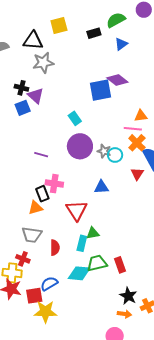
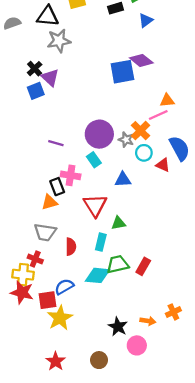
black cross: (21, 88) -> (35, 69), turned 32
cyan rectangle: (75, 118) -> (94, 160), moved
pink line: (133, 129) -> (158, 115), turned -30
orange cross: (137, 143) -> (140, 131), moved
cyan circle: (115, 155) -> (144, 153), moved
red triangle: (137, 174) -> (163, 165), turned -40
green triangle: (93, 233) -> (119, 223), moved
red rectangle: (120, 265) -> (143, 266), turned 49
black star: (128, 296) -> (118, 327), moved
yellow star: (45, 312) -> (60, 318), turned -30

